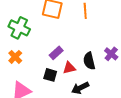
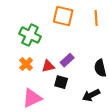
red triangle: (69, 68) -> (48, 66), moved

